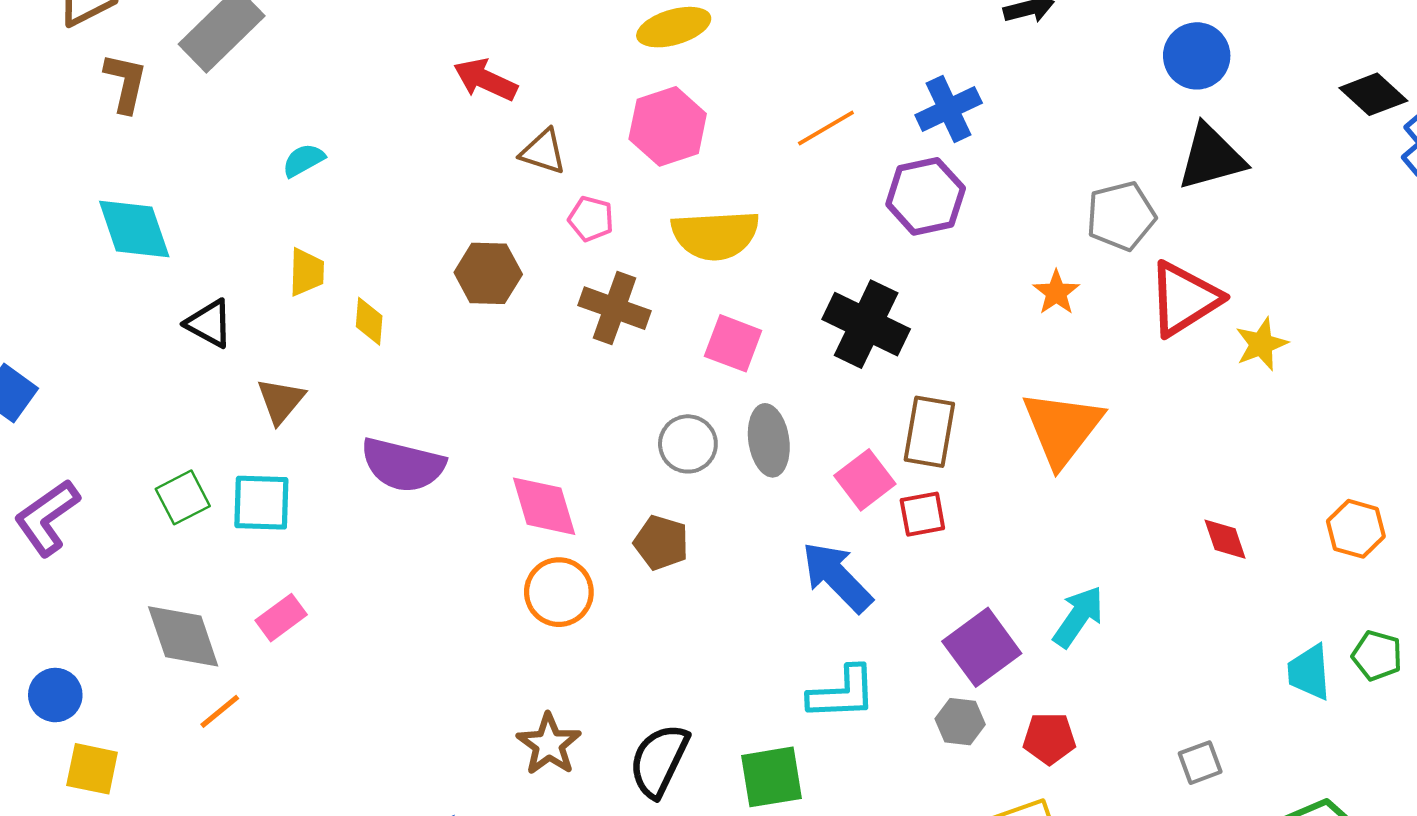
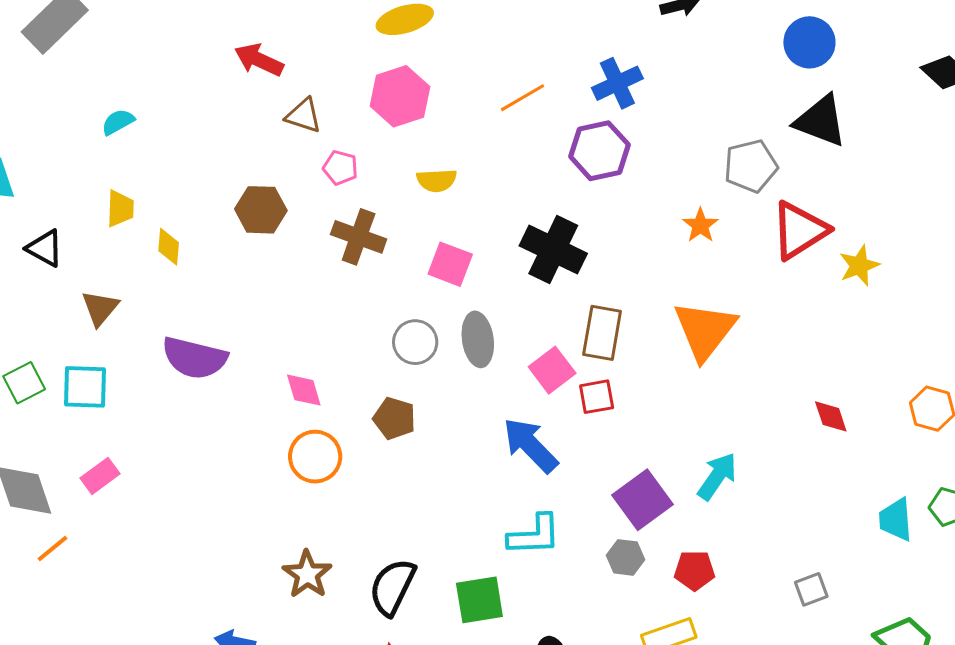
black triangle: (1211, 157) -> (821, 121), turned 36
yellow semicircle: (715, 235) -> (437, 180), size x0.6
pink diamond: (544, 506) -> (304, 390), size x0.7

